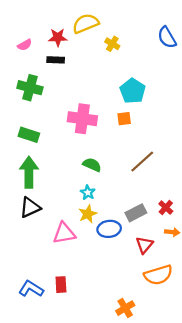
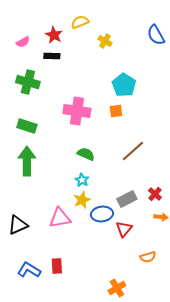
yellow semicircle: (86, 24) -> (80, 22), size x0.7
red star: (58, 37) -> (54, 35), turned 30
black triangle: (30, 207) -> (18, 225), moved
red triangle: (144, 245) -> (124, 229), moved
orange semicircle: (158, 275) -> (148, 257), size x0.6

